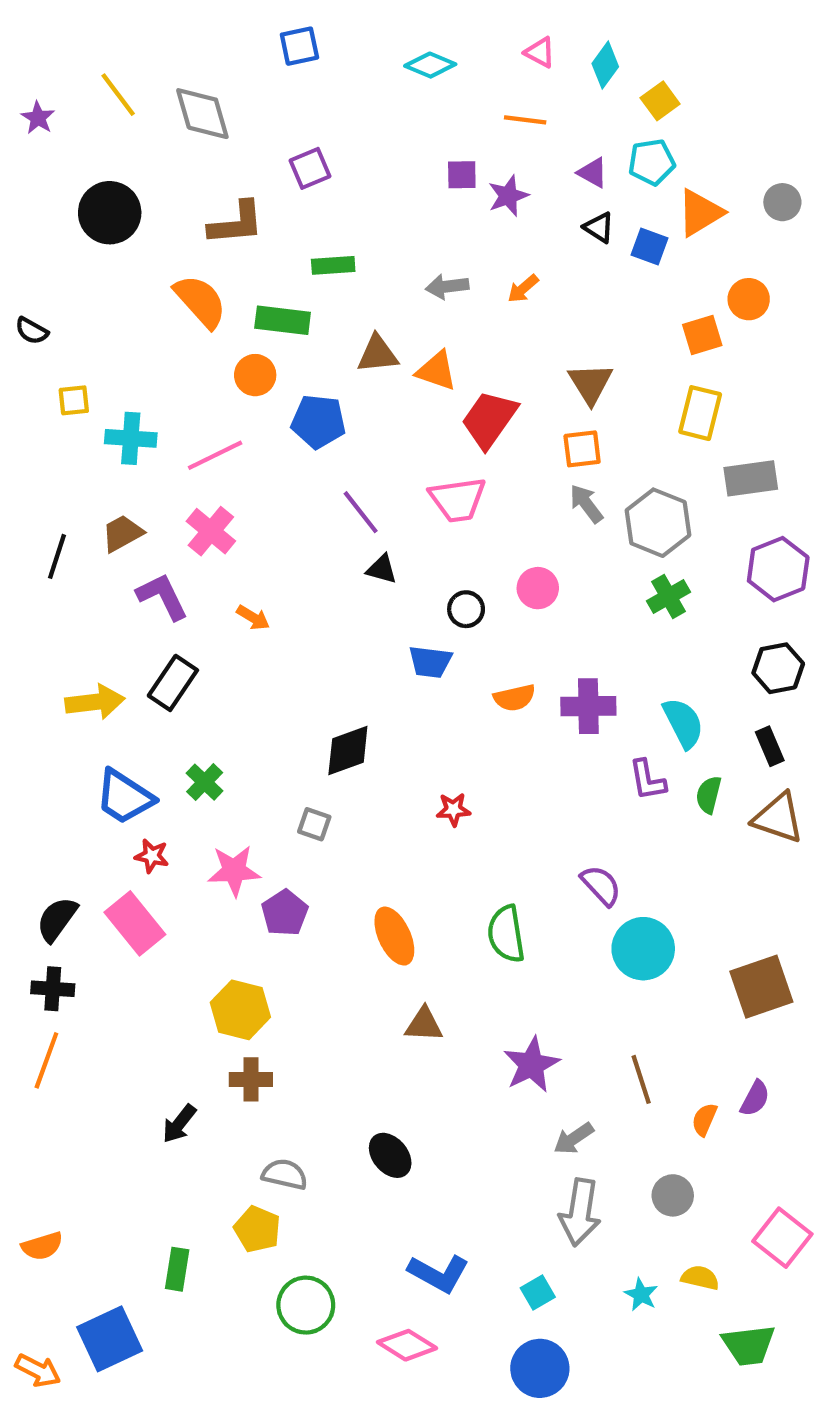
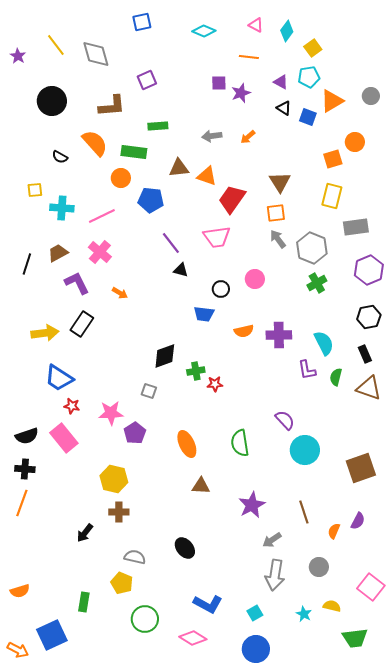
black semicircle: (32, 331) -> (60, 157), moved
green cross: (205, 782) -> (196, 371), moved, turned 36
black semicircle: (57, 919) -> (27, 436), turned -145

